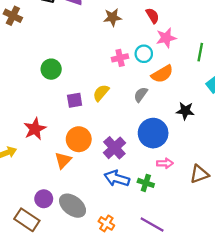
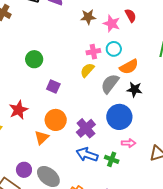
red semicircle: (153, 16) -> (131, 16), moved
pink star: (166, 38) -> (112, 24), moved, turned 30
yellow semicircle: (101, 93) -> (87, 70), moved
gray semicircle: (141, 95) -> (110, 84), size x1.5
purple square: (75, 100) -> (53, 86), turned 32
black star: (185, 111) -> (134, 89), moved

